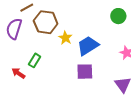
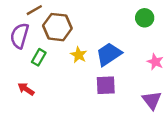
yellow star: (65, 38) -> (79, 55), moved
green rectangle: (35, 60) -> (39, 57), moved

